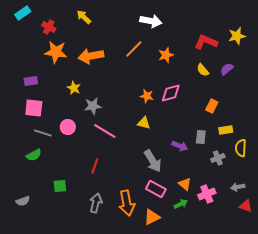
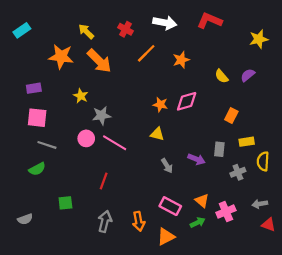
cyan rectangle: (23, 13) -> (22, 30), moved
yellow arrow: (84, 17) -> (86, 31), moved
red cross: (49, 27) -> (126, 29), moved
red L-shape: (206, 42) -> (210, 21), moved
orange arrow: (91, 56) -> (99, 61), turned -125
pink circle: (68, 127) -> (86, 138), moved
gray arrow: (153, 161) -> (167, 166), moved, size x0.6
orange arrow: (127, 203) -> (139, 221), size x0.7

